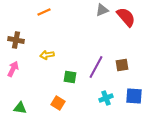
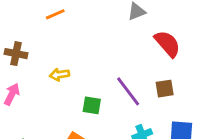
red semicircle: (126, 17) -> (167, 44), moved
purple line: (96, 67) -> (128, 91), turned -65

